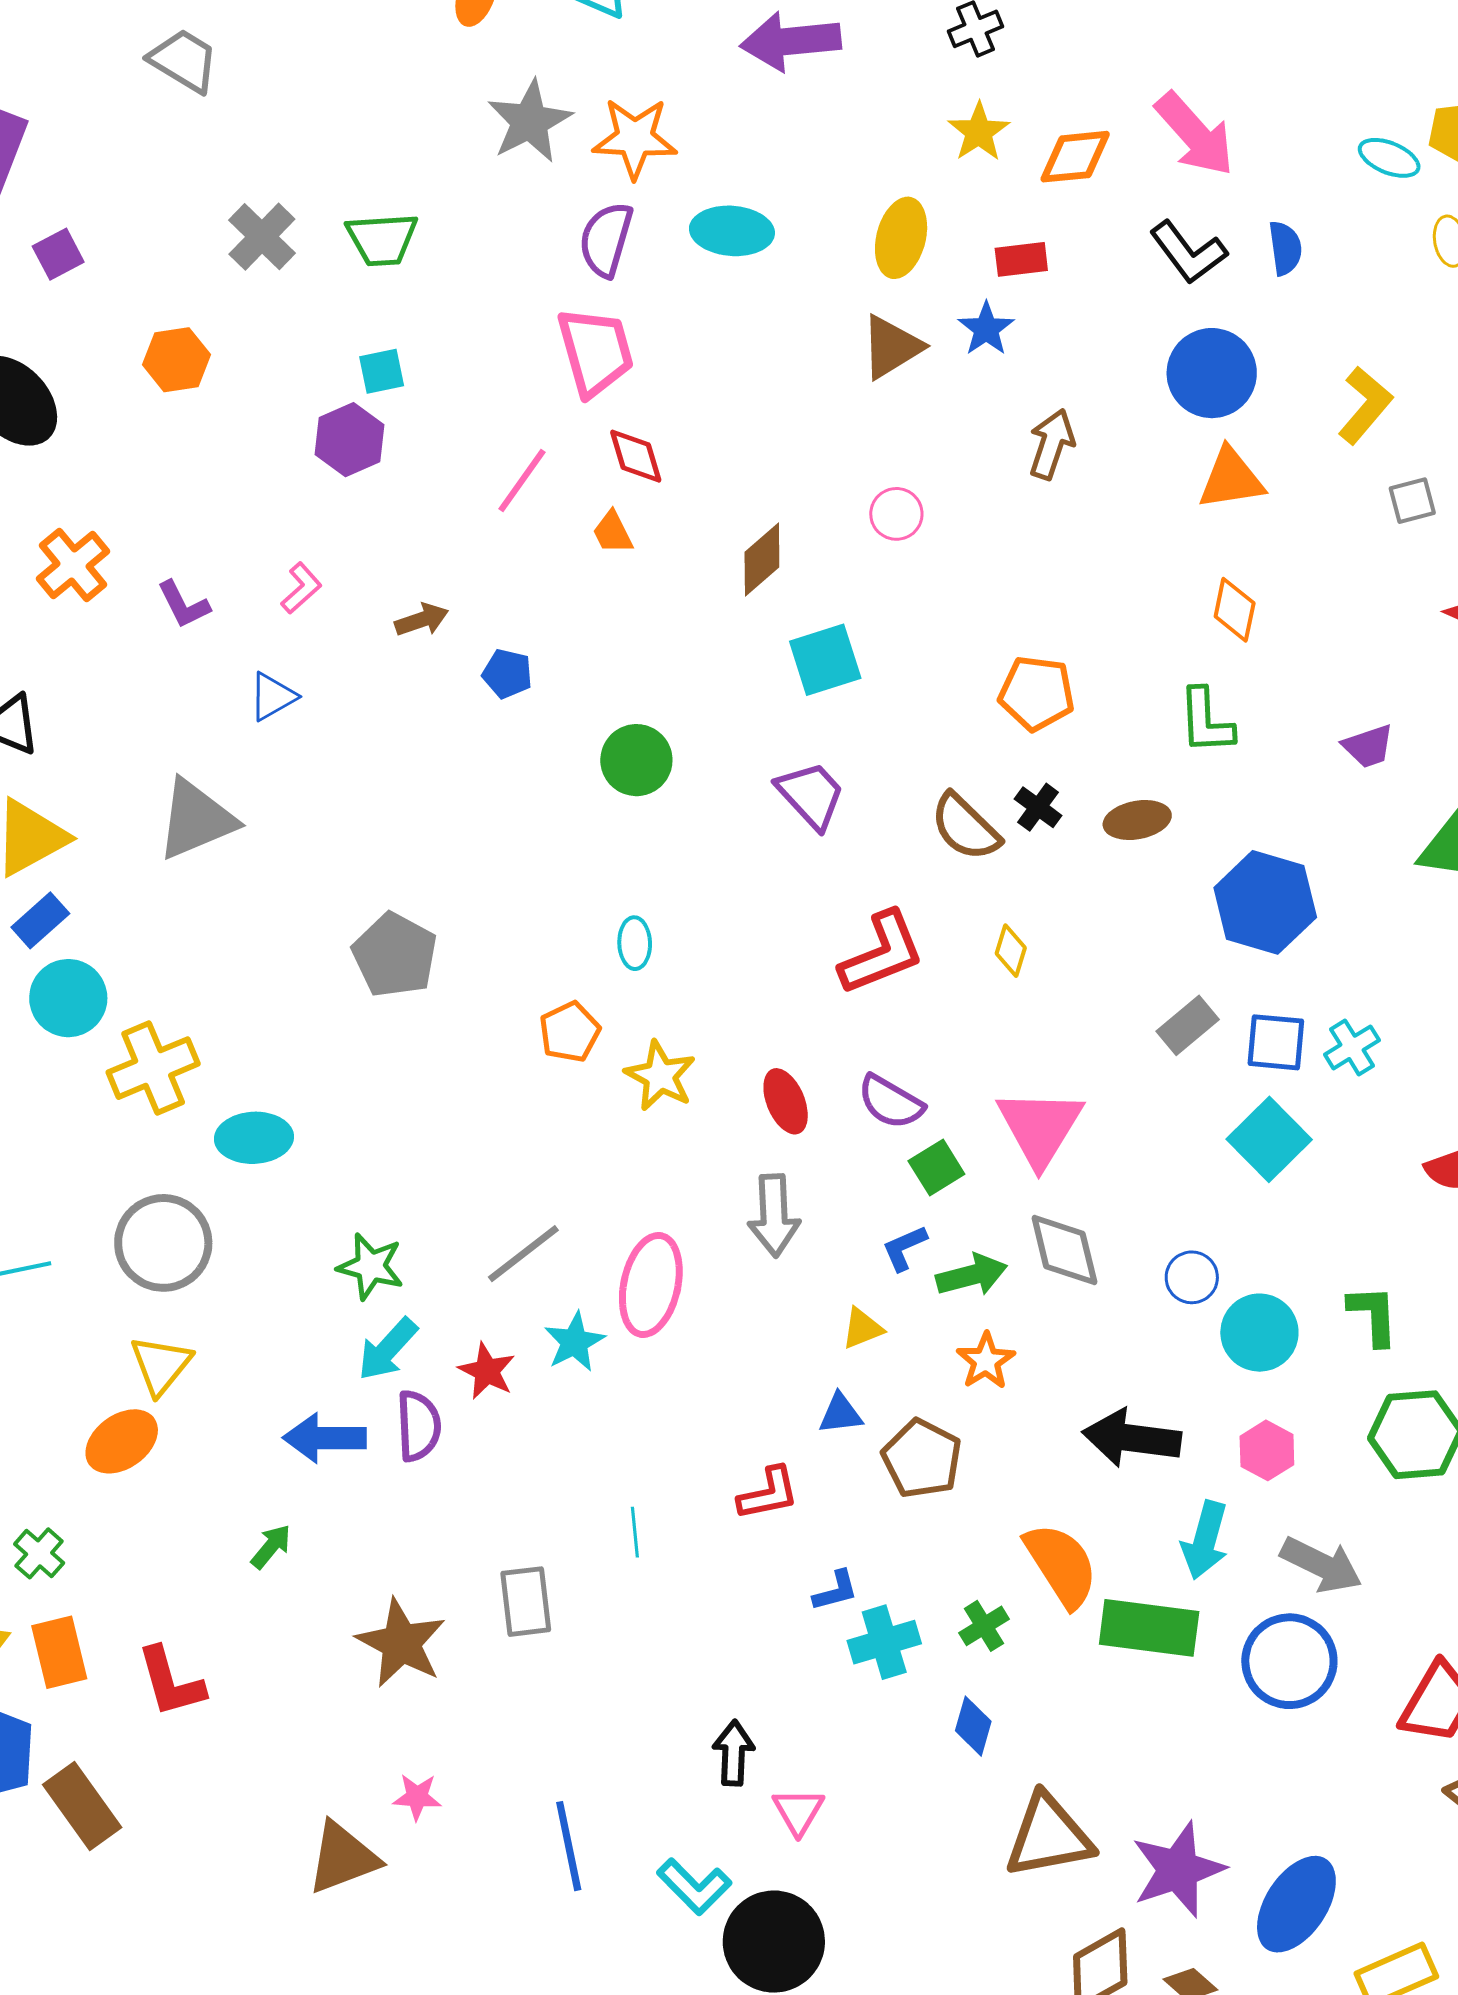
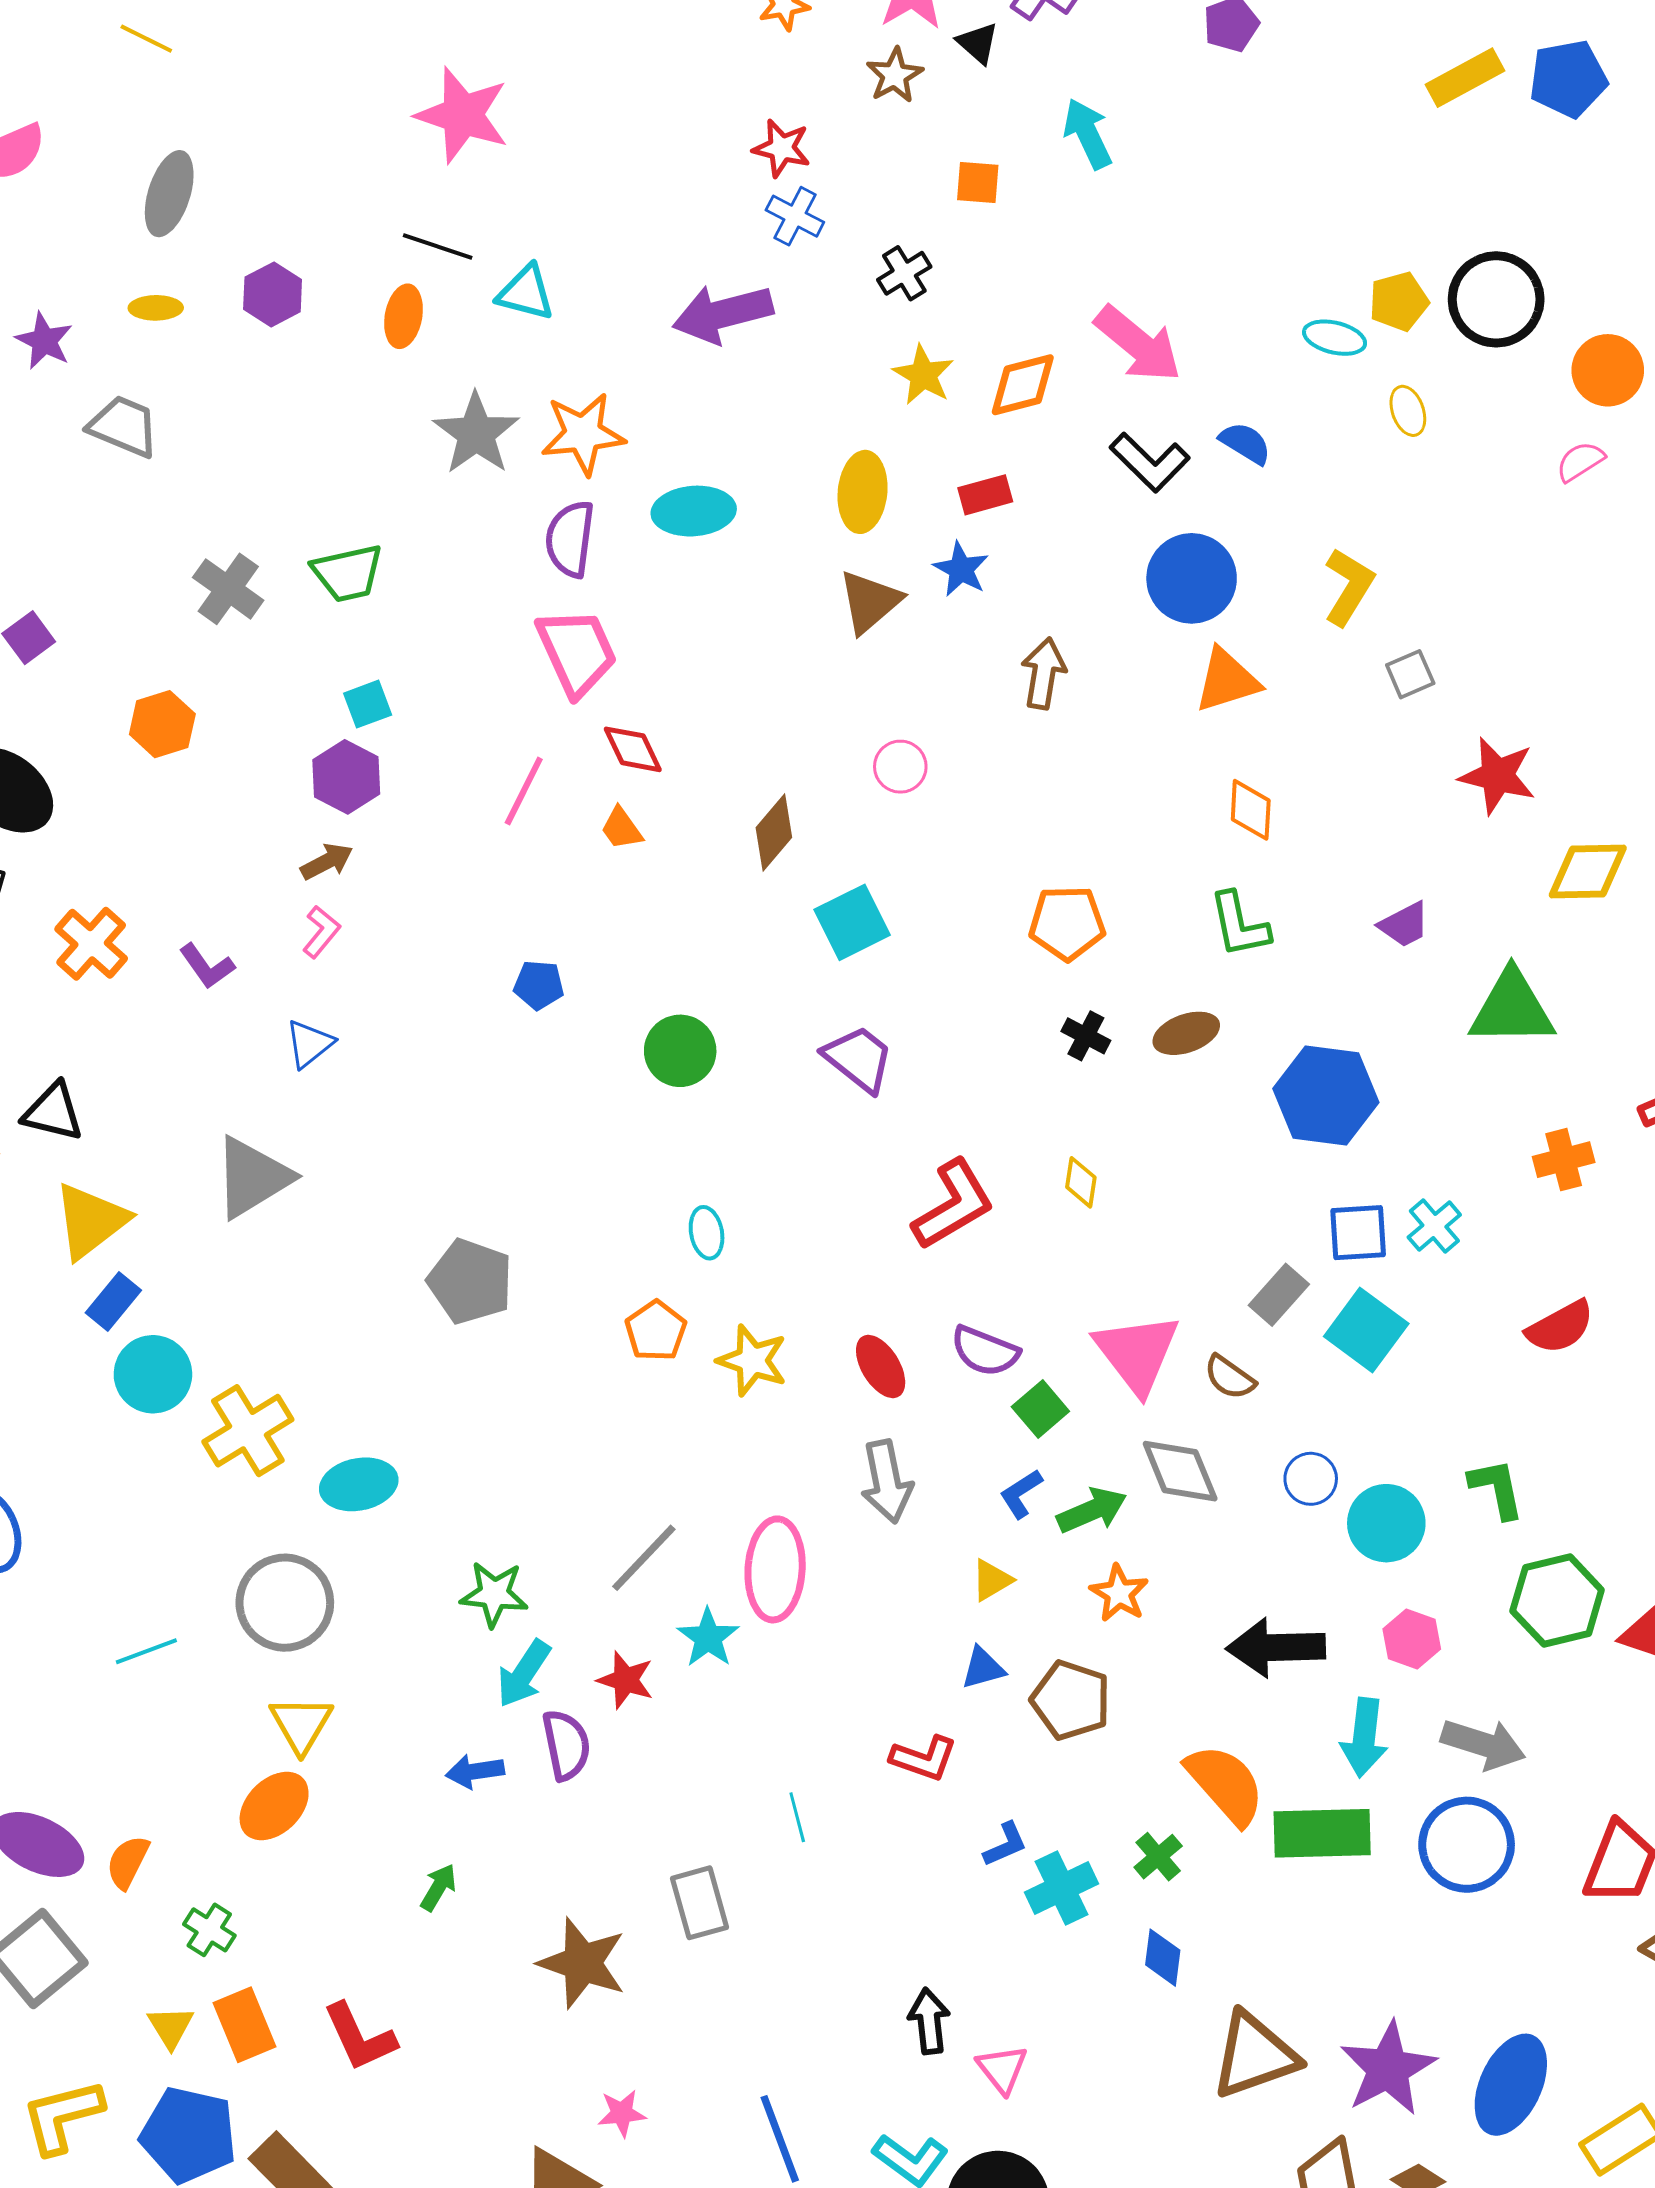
blue semicircle: (1285, 248) -> (1245, 443), turned -42
brown arrow: (422, 620) -> (327, 862), moved
brown semicircle: (965, 827) -> (1230, 1377), moved, size x0.7
gray rectangle: (1188, 1025) -> (1279, 1295), moved
blue arrow: (325, 1438) -> (475, 1771), size x0.7
red L-shape: (768, 1494) -> (924, 1758), turned 40

